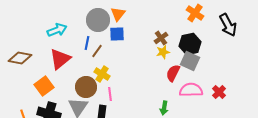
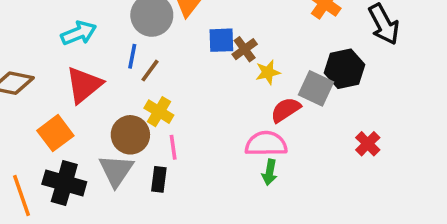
blue square: (117, 34) -> (221, 40), moved
brown cross: (161, 38) -> (245, 49), moved
black hexagon: (190, 44) -> (345, 69), moved
red semicircle: (173, 73) -> (286, 110), turned 30
pink semicircle: (191, 90) -> (266, 144), moved

